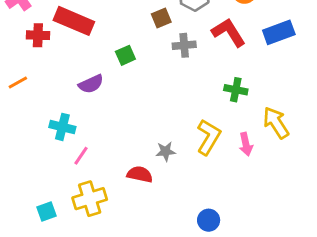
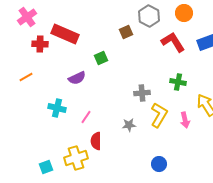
gray cross: (184, 45) -> (142, 93), moved
pink line: (81, 156) -> (86, 117), moved
red semicircle: (140, 174) -> (96, 141), moved, turned -102
blue circle: (209, 220) -> (159, 164), moved

